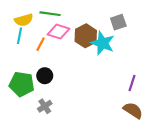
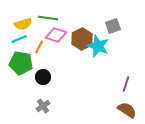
cyan line: (20, 36) -> (19, 39), turned 56
green pentagon: (22, 84) -> (21, 63), moved

